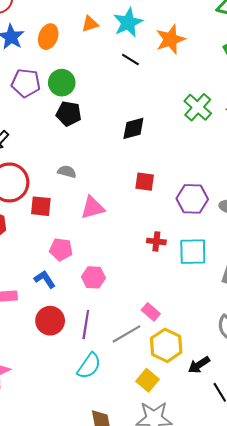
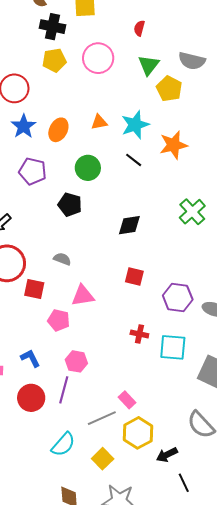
green circle: (62, 83) -> (88, 168), moved
pink pentagon: (61, 249) -> (59, 320), moved
purple line: (86, 325) -> (64, 390), moved
yellow square: (147, 380) -> (103, 459), moved

